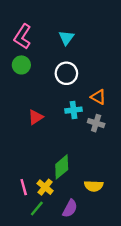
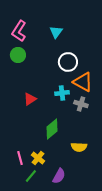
white circle: (66, 73) -> (68, 62), moved
orange triangle: (98, 97) -> (83, 82), size x1.5
green diamond: (62, 167) -> (52, 129), moved
yellow semicircle: (94, 186) -> (79, 147), moved

